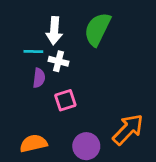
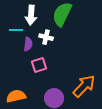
white cross: (58, 61) -> (46, 37), moved
purple semicircle: (39, 78) -> (28, 44), moved

